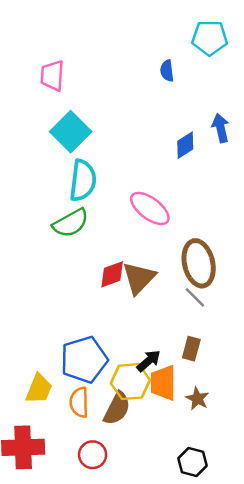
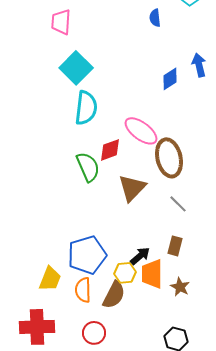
green semicircle: (71, 223) -> (88, 167), moved, turned -84
brown ellipse: (199, 263) -> (169, 158), moved
red diamond: (112, 274) -> (110, 150), moved
yellow hexagon: (130, 382) -> (125, 273), size x0.7

